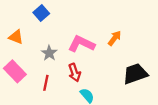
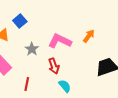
blue square: (41, 13) -> (20, 21), moved
red line: (46, 83) -> (27, 84), moved

